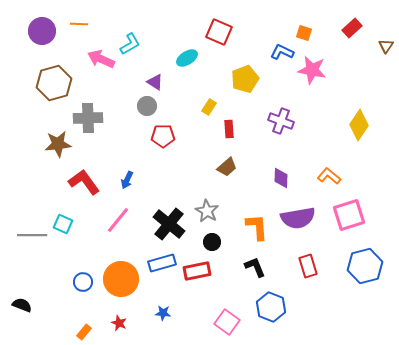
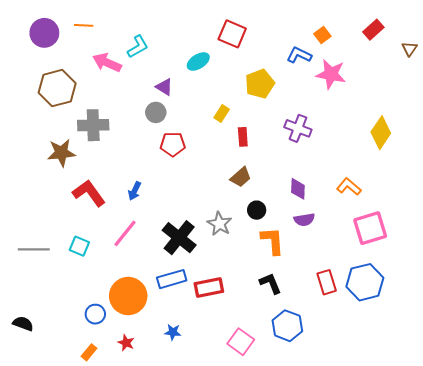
orange square: (304, 33) -> (322, 35), turned 35
purple semicircle: (298, 218) -> (304, 220), moved, size x0.6
cyan square: (63, 224) -> (79, 246), moved
black circle: (212, 242) -> (257, 210), moved
blue hexagon: (365, 266) -> (365, 282), moved
blue circle: (83, 282) -> (95, 314), moved

